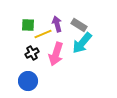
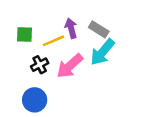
green square: (28, 25) -> (25, 34), moved
pink arrow: (56, 54) -> (70, 66), turned 30

